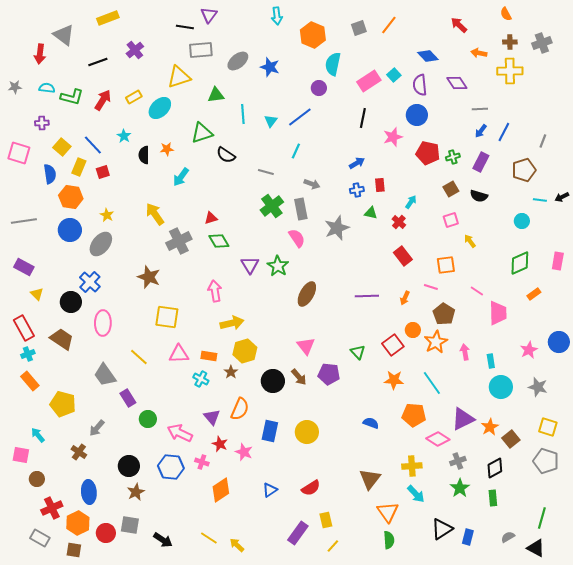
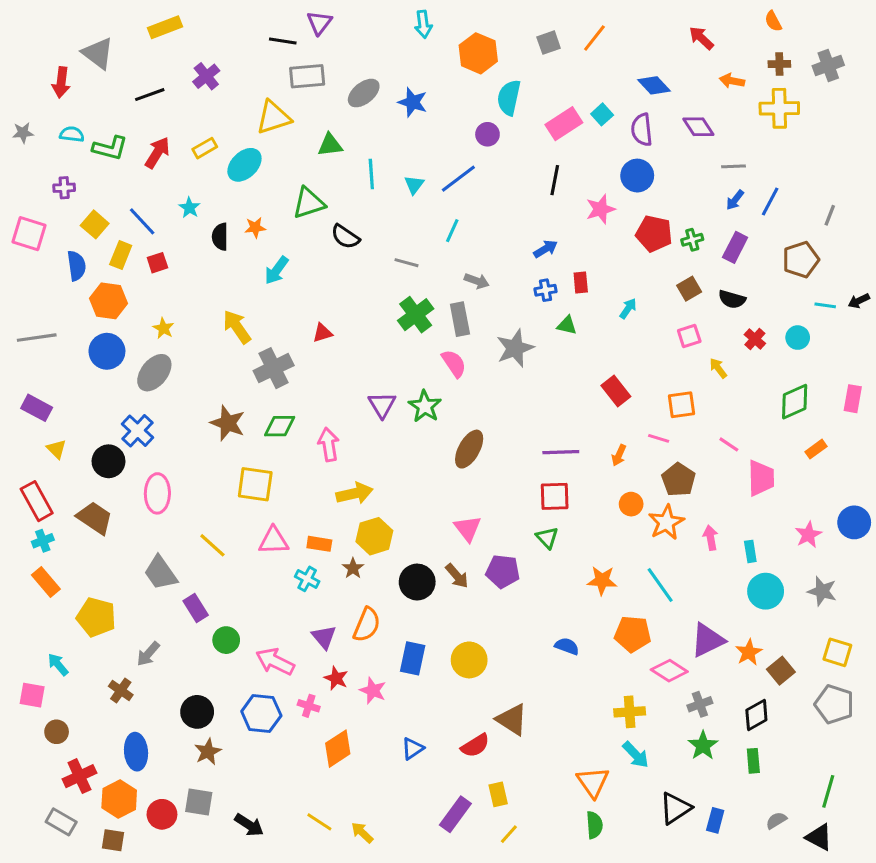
red cross: (399, 222) -> (755, 339), moved
green diamond: (219, 241) -> (280, 426), moved, turned -60
red square: (393, 345) -> (555, 496), moved, turned 35
brown triangle: (370, 479) -> (512, 720), moved, turned -35

